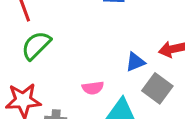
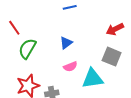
blue triangle: (135, 62) -> (66, 43), moved

